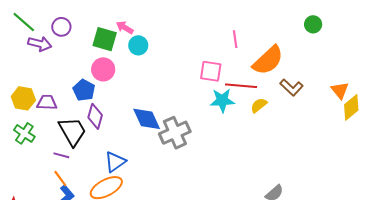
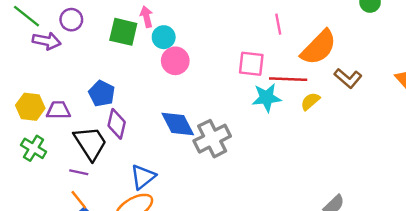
pink arrow: (125, 27) -> (146, 17), turned 48
pink circle: (103, 69) -> (175, 61), moved

